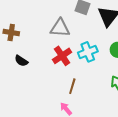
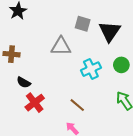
red cross: (62, 56) -> (35, 103), moved
brown line: (72, 86) -> (77, 105), turned -63

